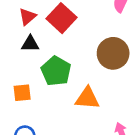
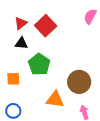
brown circle: (113, 53) -> (79, 82), moved
orange triangle: (87, 98) -> (55, 99), moved

